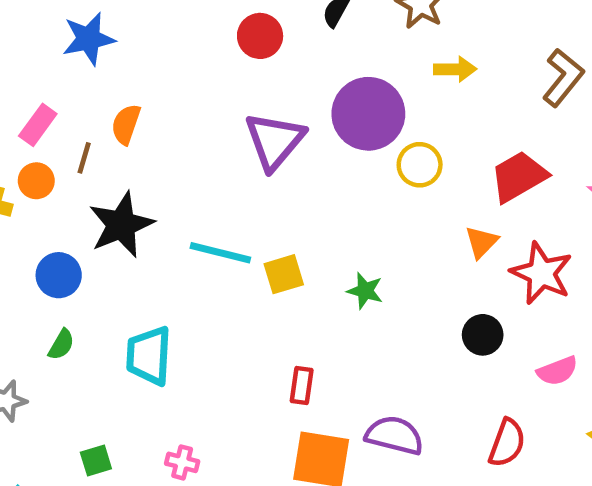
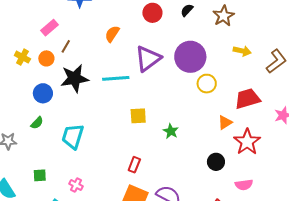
yellow arrow: (455, 69) -> (242, 51), moved
orange semicircle: (126, 124) -> (112, 34), moved
orange circle: (36, 181) -> (46, 58), moved
cyan line: (220, 253) -> (116, 78), moved, turned -32

